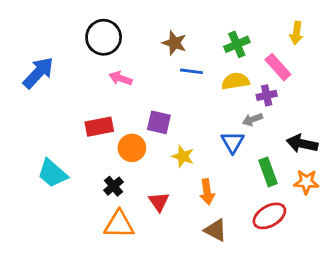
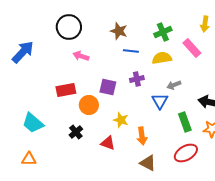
purple cross: (267, 95) -> (137, 79), moved
yellow star: (183, 156) -> (121, 120), moved
red triangle: (159, 202) -> (108, 143), turned -35
orange triangle: (119, 224) -> (29, 159), moved, size x0.7

